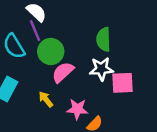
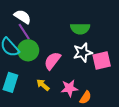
green semicircle: (104, 39) -> (80, 29), turned -78
green circle: (51, 51) -> (28, 50), moved

